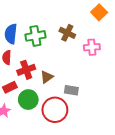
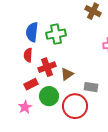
brown cross: (67, 33) -> (93, 11), moved

